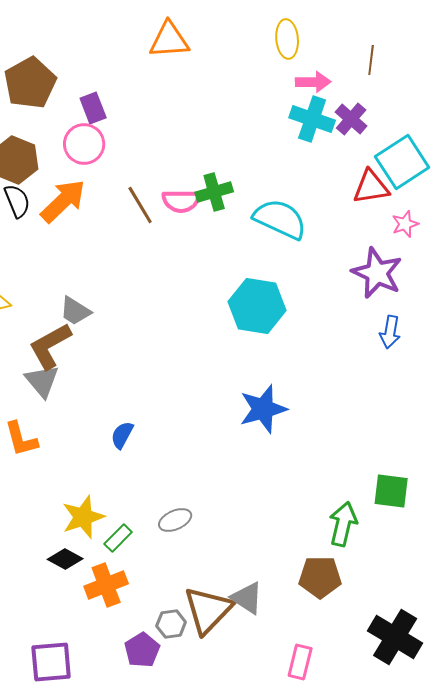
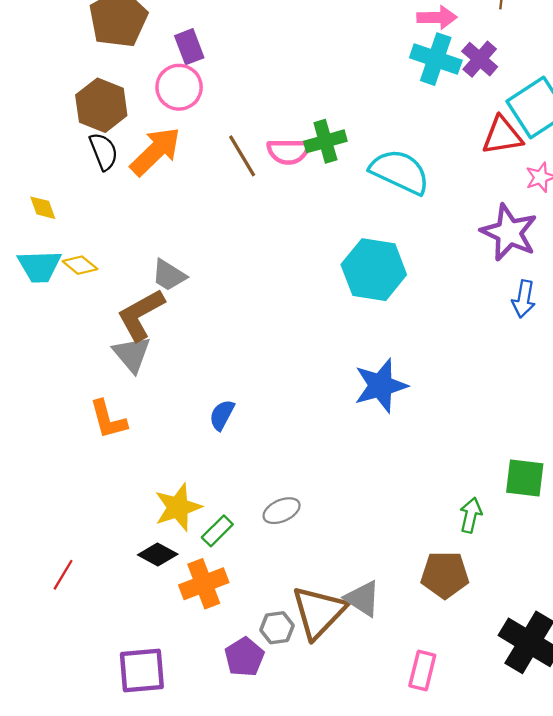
green arrow: (343, 524) -> (471, 515), size x0.7

